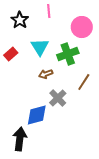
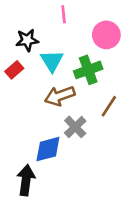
black star: (20, 20) -> (27, 40), moved, turned 30
brown arrow: (46, 74) -> (60, 96), size x1.6

